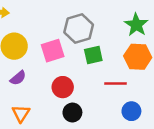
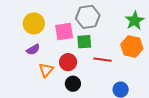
green square: (93, 55) -> (84, 42), moved
red line: (115, 84) -> (103, 60), moved
orange triangle: (21, 114) -> (46, 70), moved

